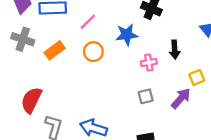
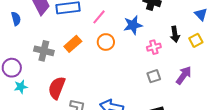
gray cross: (23, 39) -> (44, 51), moved
yellow square: (197, 77) -> (196, 40), moved

